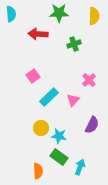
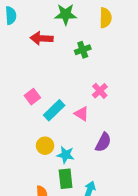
pink square: (33, 76) -> (32, 97), moved
pink triangle: (73, 100) -> (82, 114), turned -40
green rectangle: (59, 157) -> (66, 179), turned 48

